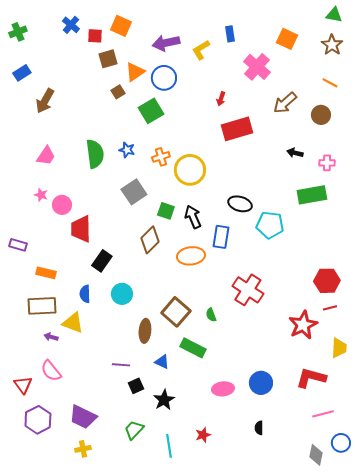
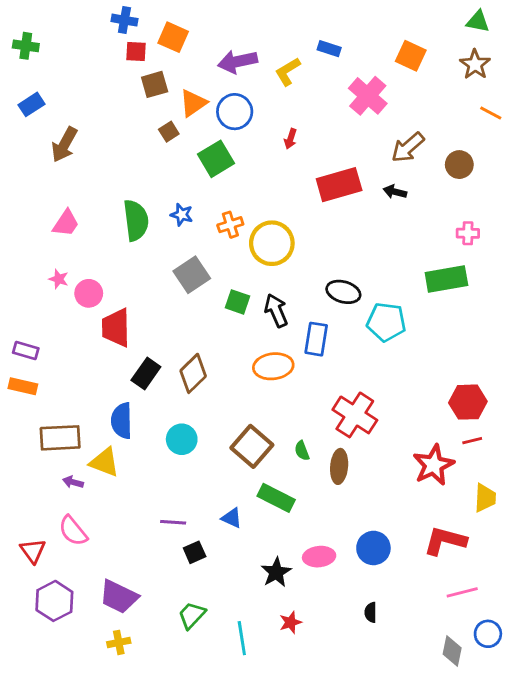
blue cross: (71, 25) -> (124, 20), moved, turned -30
green cross: (18, 32) -> (26, 46), turned 30
blue rectangle: (230, 34) -> (329, 49), turned -63
orange line: (330, 83) -> (491, 113), moved
red arrow: (221, 99) -> (290, 139), moved
black arrow: (295, 153) -> (395, 192), moved
brown diamond: (150, 240) -> (193, 373), moved
orange rectangle: (46, 273) -> (23, 386), moved
blue semicircle: (85, 294) -> (122, 421), size x1.4
cyan circle: (122, 294) -> (182, 439), moved
brown ellipse: (145, 331) -> (339, 466), moved
black star: (164, 400) -> (276, 572), moved

